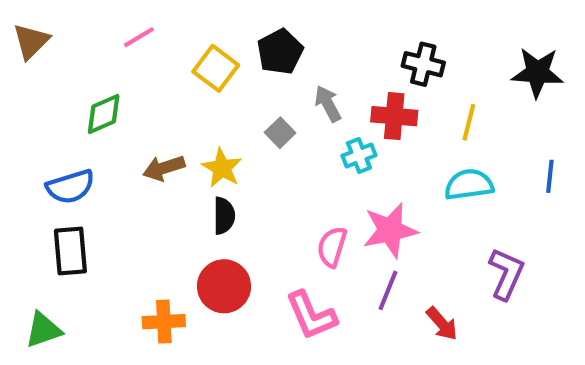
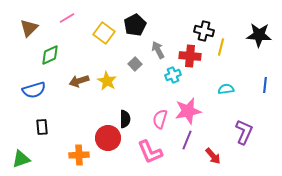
brown triangle: (31, 41) -> (29, 28), moved
yellow line: (469, 122) -> (221, 47), moved
cyan semicircle: (469, 185) -> (226, 89), size x0.7
black semicircle: (224, 216) -> (125, 119), moved
black rectangle: (70, 251) -> (42, 127), moved, size x0.7

